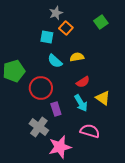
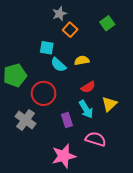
cyan square: (47, 37) -> (47, 48), moved
yellow triangle: (103, 98) -> (109, 104), turned 42
purple rectangle: (56, 109) -> (67, 120), moved
gray cross: (39, 127) -> (25, 120), moved

